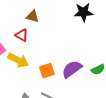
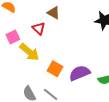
orange square: (47, 71) -> (55, 69), turned 35

